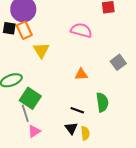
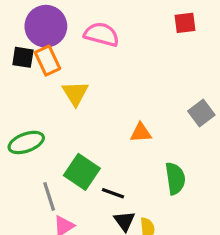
pink semicircle: (81, 30) -> (102, 34), moved
green square: (30, 98) -> (82, 172), moved
black line: (77, 110) -> (113, 193), moved

